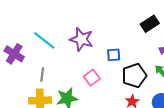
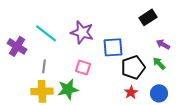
blue square: (114, 55) -> (113, 47), size x1.5
pink square: (92, 78) -> (83, 67), moved, turned -35

